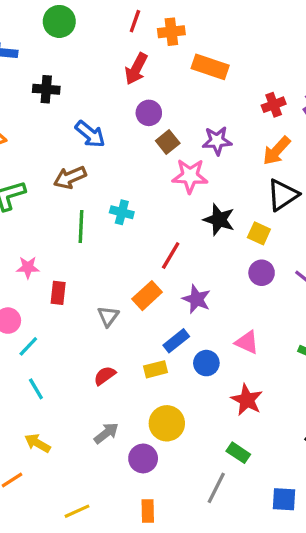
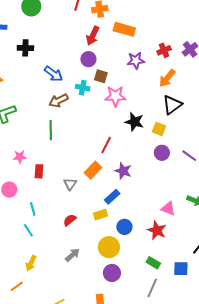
red arrow: (136, 69) -> (93, 36), moved
purple star: (217, 141) -> (136, 61), moved
brown square: (168, 142) -> (101, 76), turned -32
brown arrow: (70, 177) -> (59, 101), moved
cyan cross: (122, 212) -> (83, 88), moved
pink triangle: (247, 342) -> (168, 208), moved
cyan line: (28, 346) -> (33, 209), moved, turned -56
blue circle: (206, 363) -> (124, 227), moved
yellow arrow: (37, 443) -> (31, 263), turned -91
purple circle: (143, 458) -> (112, 273), moved
gray line: (216, 488) -> (152, 288), moved
blue square: (284, 499) -> (181, 269), moved

